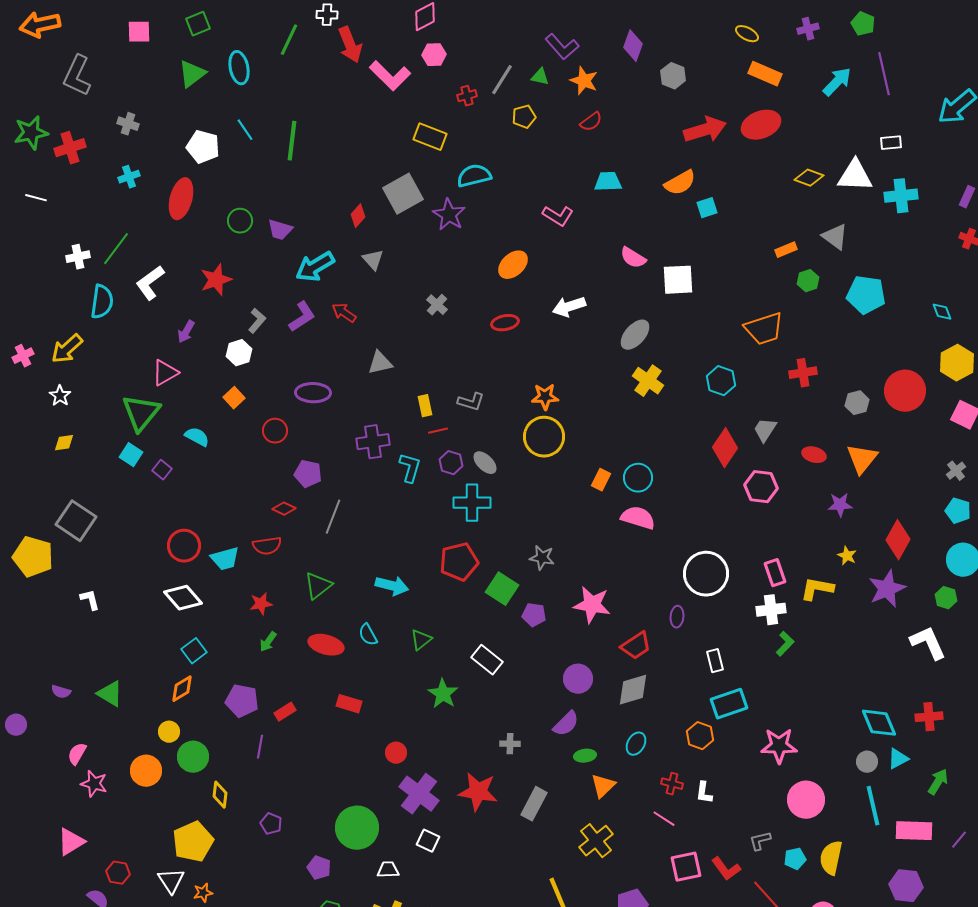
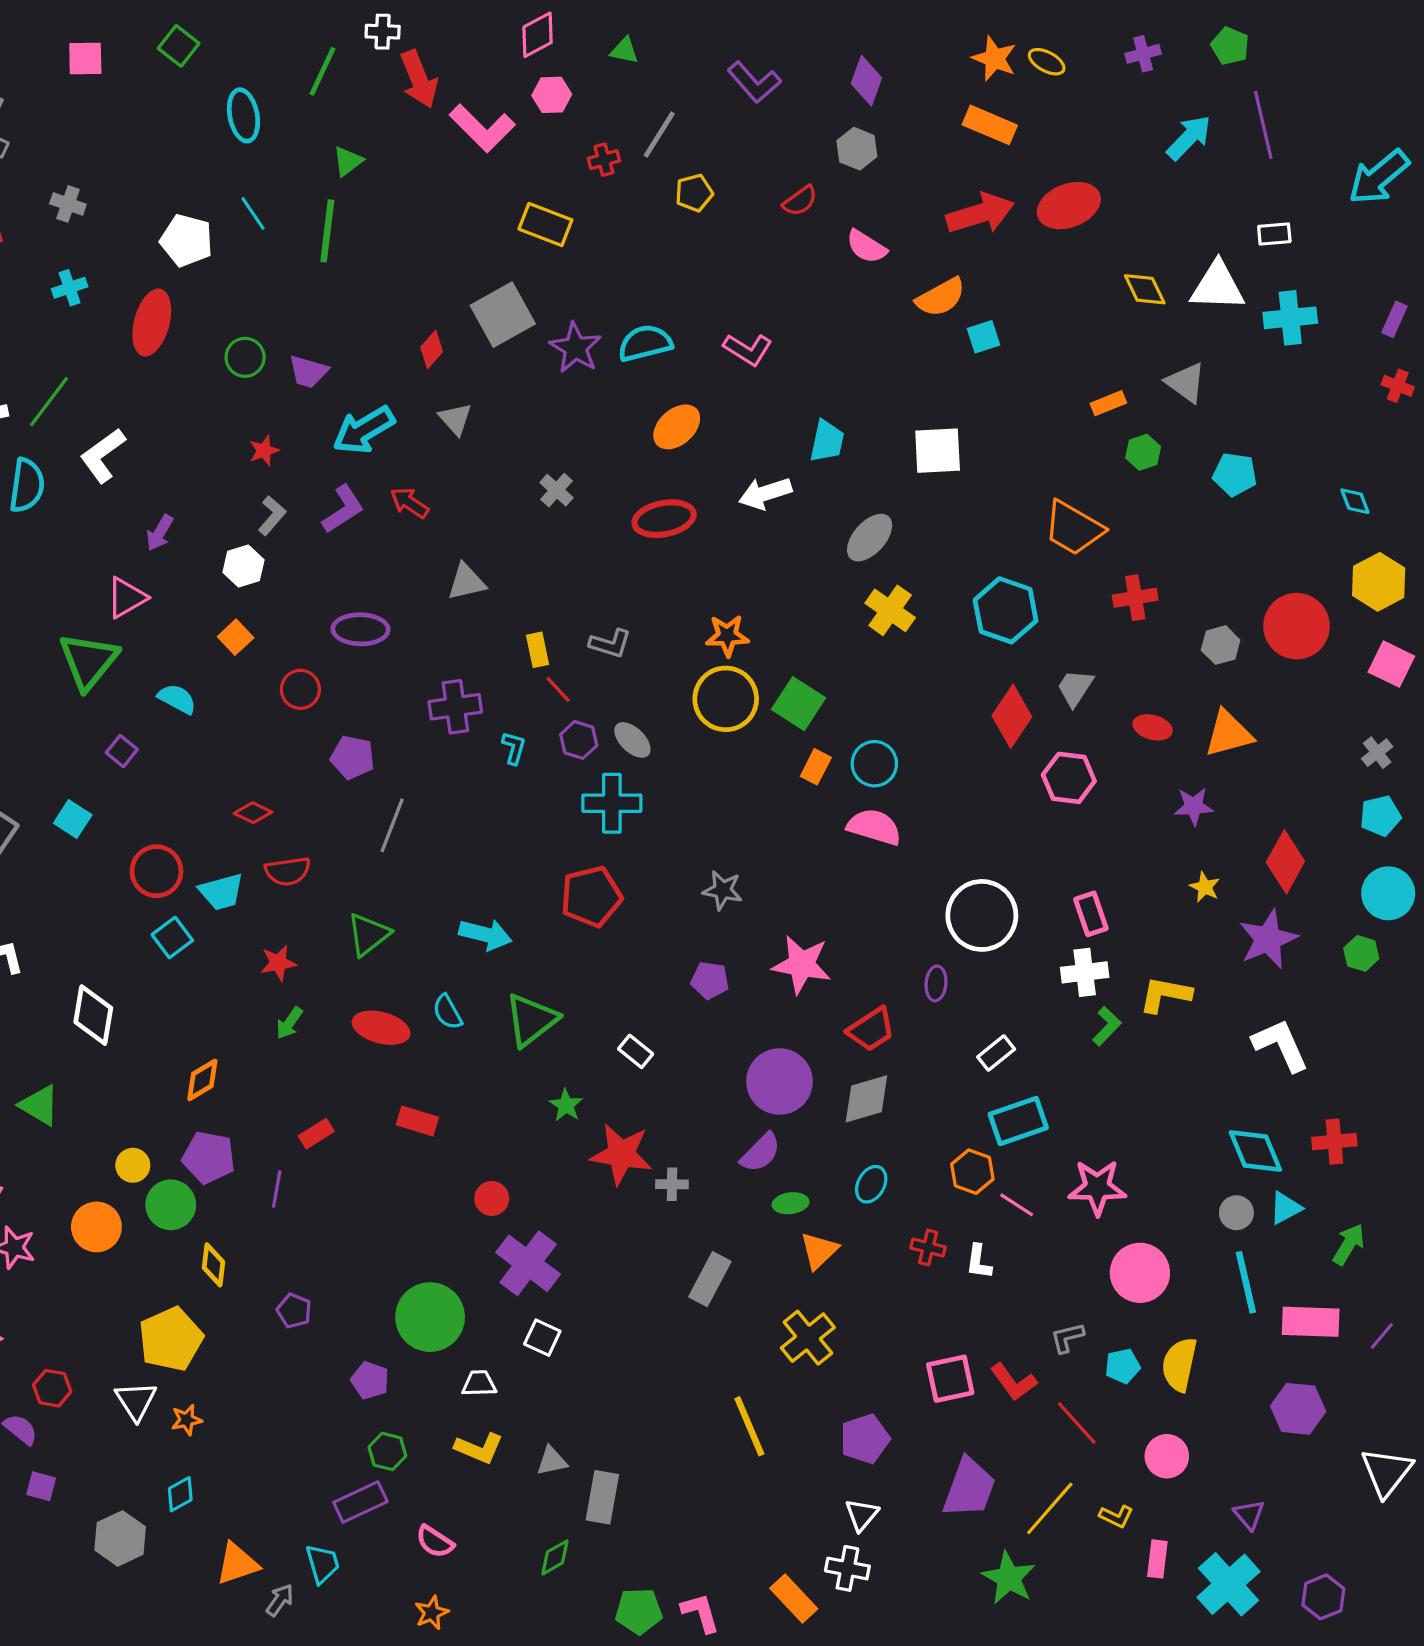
green square: (198, 24) -> (179, 46), turned -30
green triangle: (192, 74) -> (348, 161), moved, size x0.7
orange rectangle: (765, 74) -> (990, 125), moved
gray hexagon: (673, 76) -> (857, 149), moved
green triangle: (540, 77) -> (625, 51), moved
orange star: (584, 81) -> (994, 59), moved
cyan semicircle: (474, 176) -> (645, 343), moved
yellow diamond: (809, 178) -> (1145, 289), turned 44
cyan trapezoid: (608, 182) -> (827, 441), moved, turned 104
pink semicircle: (633, 258) -> (866, 247), moved
red star: (216, 280) -> (264, 451), moved, size x0.6
cyan pentagon: (866, 295) -> (1235, 474), size x0.7
red ellipse: (505, 323) -> (664, 519), size x1.4
orange trapezoid: (764, 329) -> (1074, 528), turned 48
cyan hexagon: (721, 381) -> (1006, 610), size x1.4
red line: (438, 431) -> (558, 689), turned 60
cyan square: (131, 455) -> (73, 819), moved
orange triangle: (862, 459) -> (1228, 734), turned 36
cyan L-shape: (410, 468) -> (514, 748), size x0.7
red diamond: (284, 509) -> (253, 813), moved
cyan pentagon: (958, 511) -> (1380, 816), turned -30
green square: (502, 589) -> (798, 704), moved
yellow L-shape: (817, 589) -> (1165, 995), moved
white diamond: (183, 598) -> (93, 1015), moved, turned 51
green triangle: (421, 640) -> (531, 1020), size x1.6
white L-shape: (928, 643) -> (1281, 1045), moved
cyan square: (194, 651) -> (172, 938), moved
white rectangle: (487, 660) -> (636, 1051), size x0.7
white rectangle: (715, 661) -> (996, 1053), turned 65
purple circle: (578, 679) -> (779, 1081), size x1.4
orange diamond: (182, 689) -> (202, 1080), moved
green star: (443, 694) -> (566, 1105), size x0.7
purple pentagon: (242, 701) -> (209, 1157), moved
red star: (478, 792) -> (621, 1154), moved
pink line: (664, 819) -> (1017, 1205), moved

